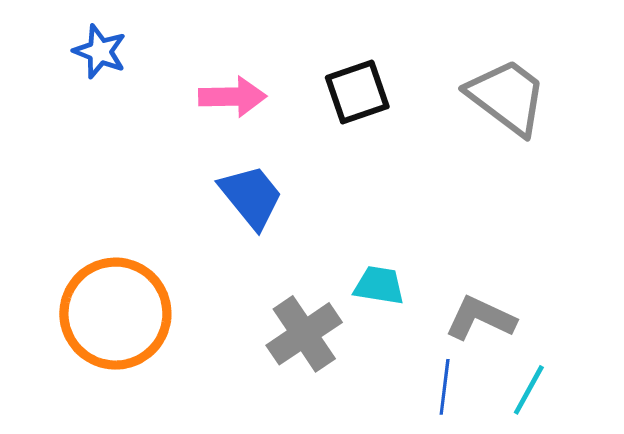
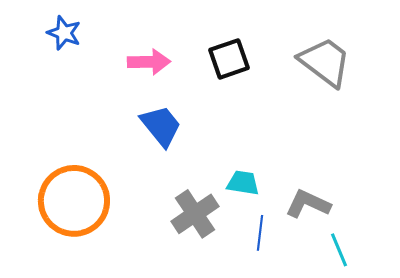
blue line: (445, 387) -> (260, 233), moved
cyan line: (529, 390) -> (339, 250), turned -52

